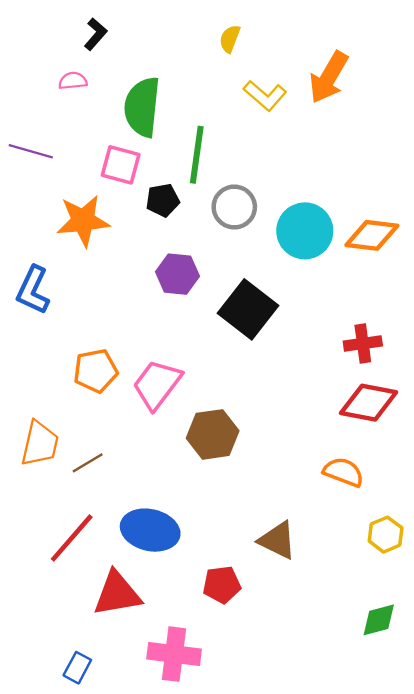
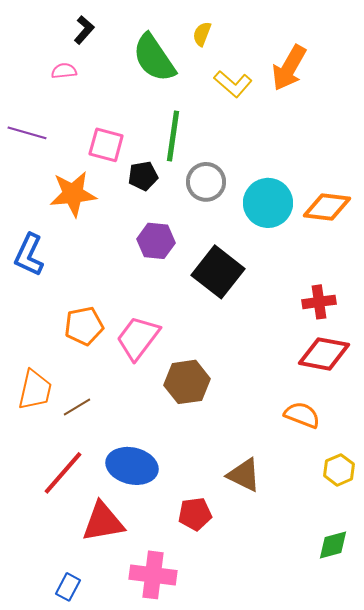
green semicircle: (142, 107) -> (154, 58), moved, turned -40

